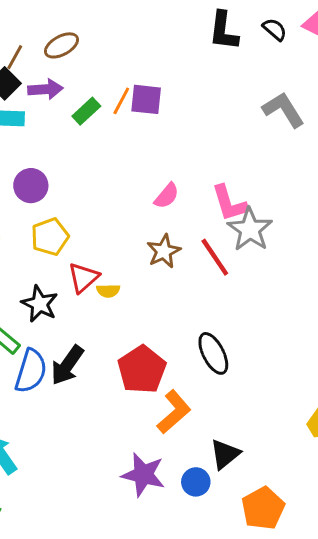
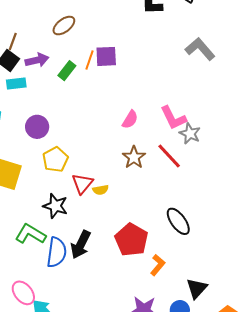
brown ellipse: (61, 45) -> (64, 26), moved
gray star: (250, 229) -> (190, 134), size x0.7
orange L-shape: (174, 412) -> (158, 265), size x0.7

